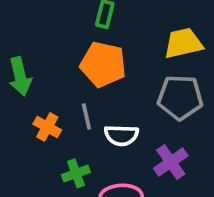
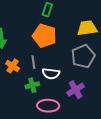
gray pentagon: (180, 97) -> (83, 56), turned -30
green cross: (76, 173) -> (32, 85), moved

